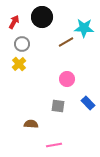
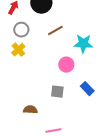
cyan star: (84, 28) -> (83, 44), moved
brown line: (66, 42) -> (55, 31), moved

